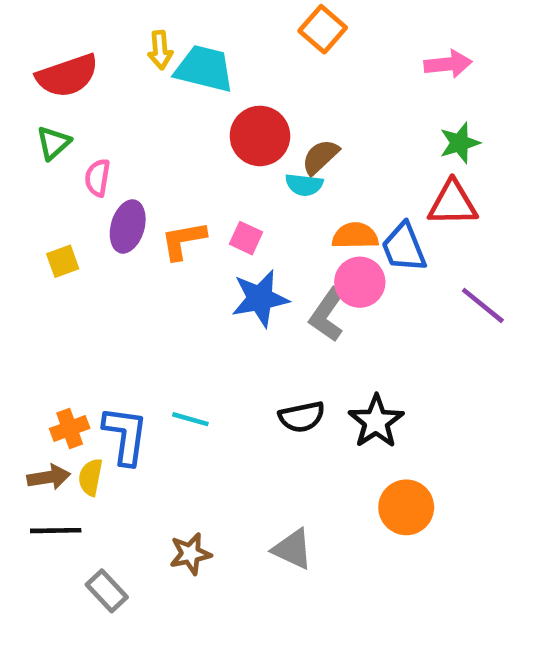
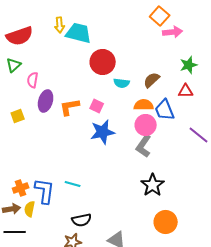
orange square: (323, 29) -> (160, 16), moved
pink arrow: (448, 64) -> (173, 32), moved
brown semicircle: (320, 157) -> (152, 80), moved
red triangle: (453, 203) -> (186, 91), size x0.7
gray L-shape: (327, 315) -> (144, 146), moved
black semicircle: (302, 417) -> (82, 220), moved

